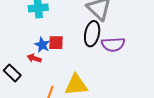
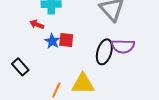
black ellipse: (92, 34) -> (104, 52), moved
red arrow: (34, 58) -> (37, 24), moved

